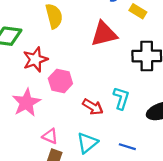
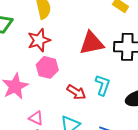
red triangle: (104, 34) -> (92, 43), moved
red star: (35, 59) -> (39, 40), moved

